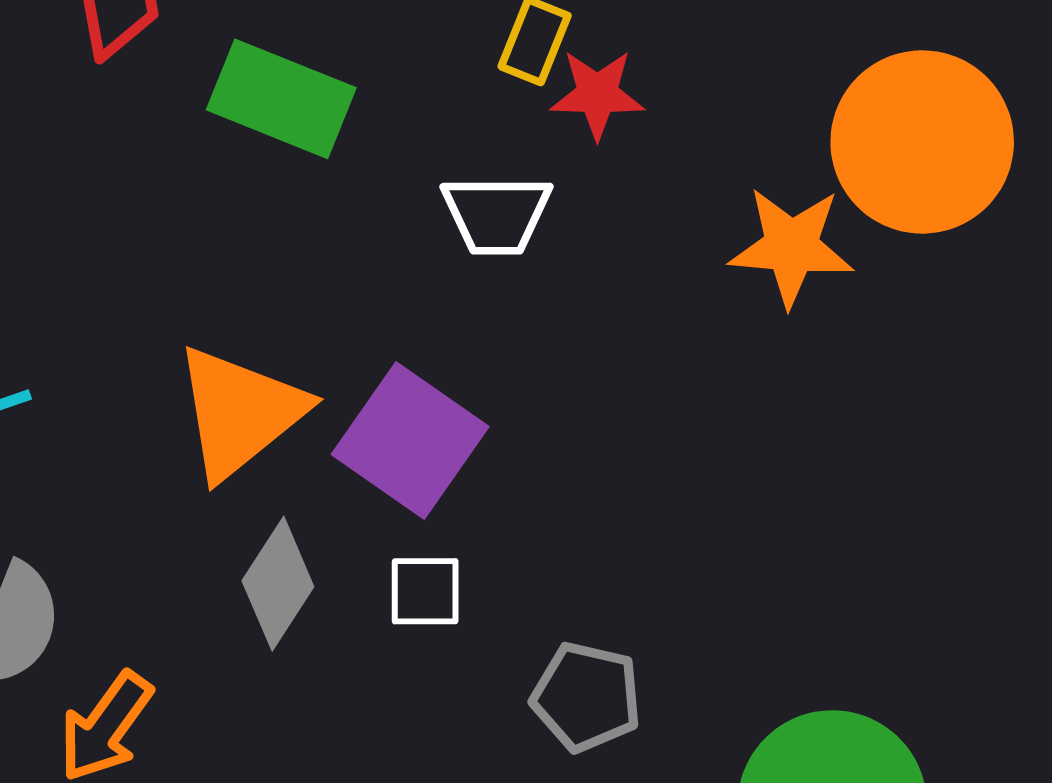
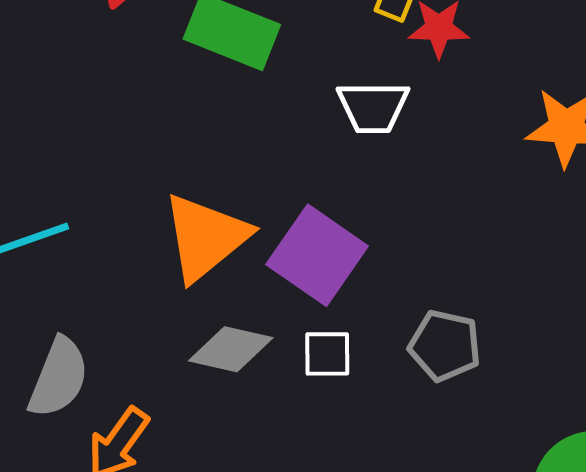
gray diamond: (278, 584) -> (231, 349), turned 70
gray pentagon: (586, 697) -> (445, 346), moved

